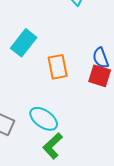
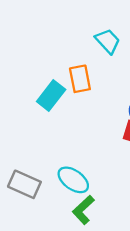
orange rectangle: (58, 67) -> (80, 79), moved

